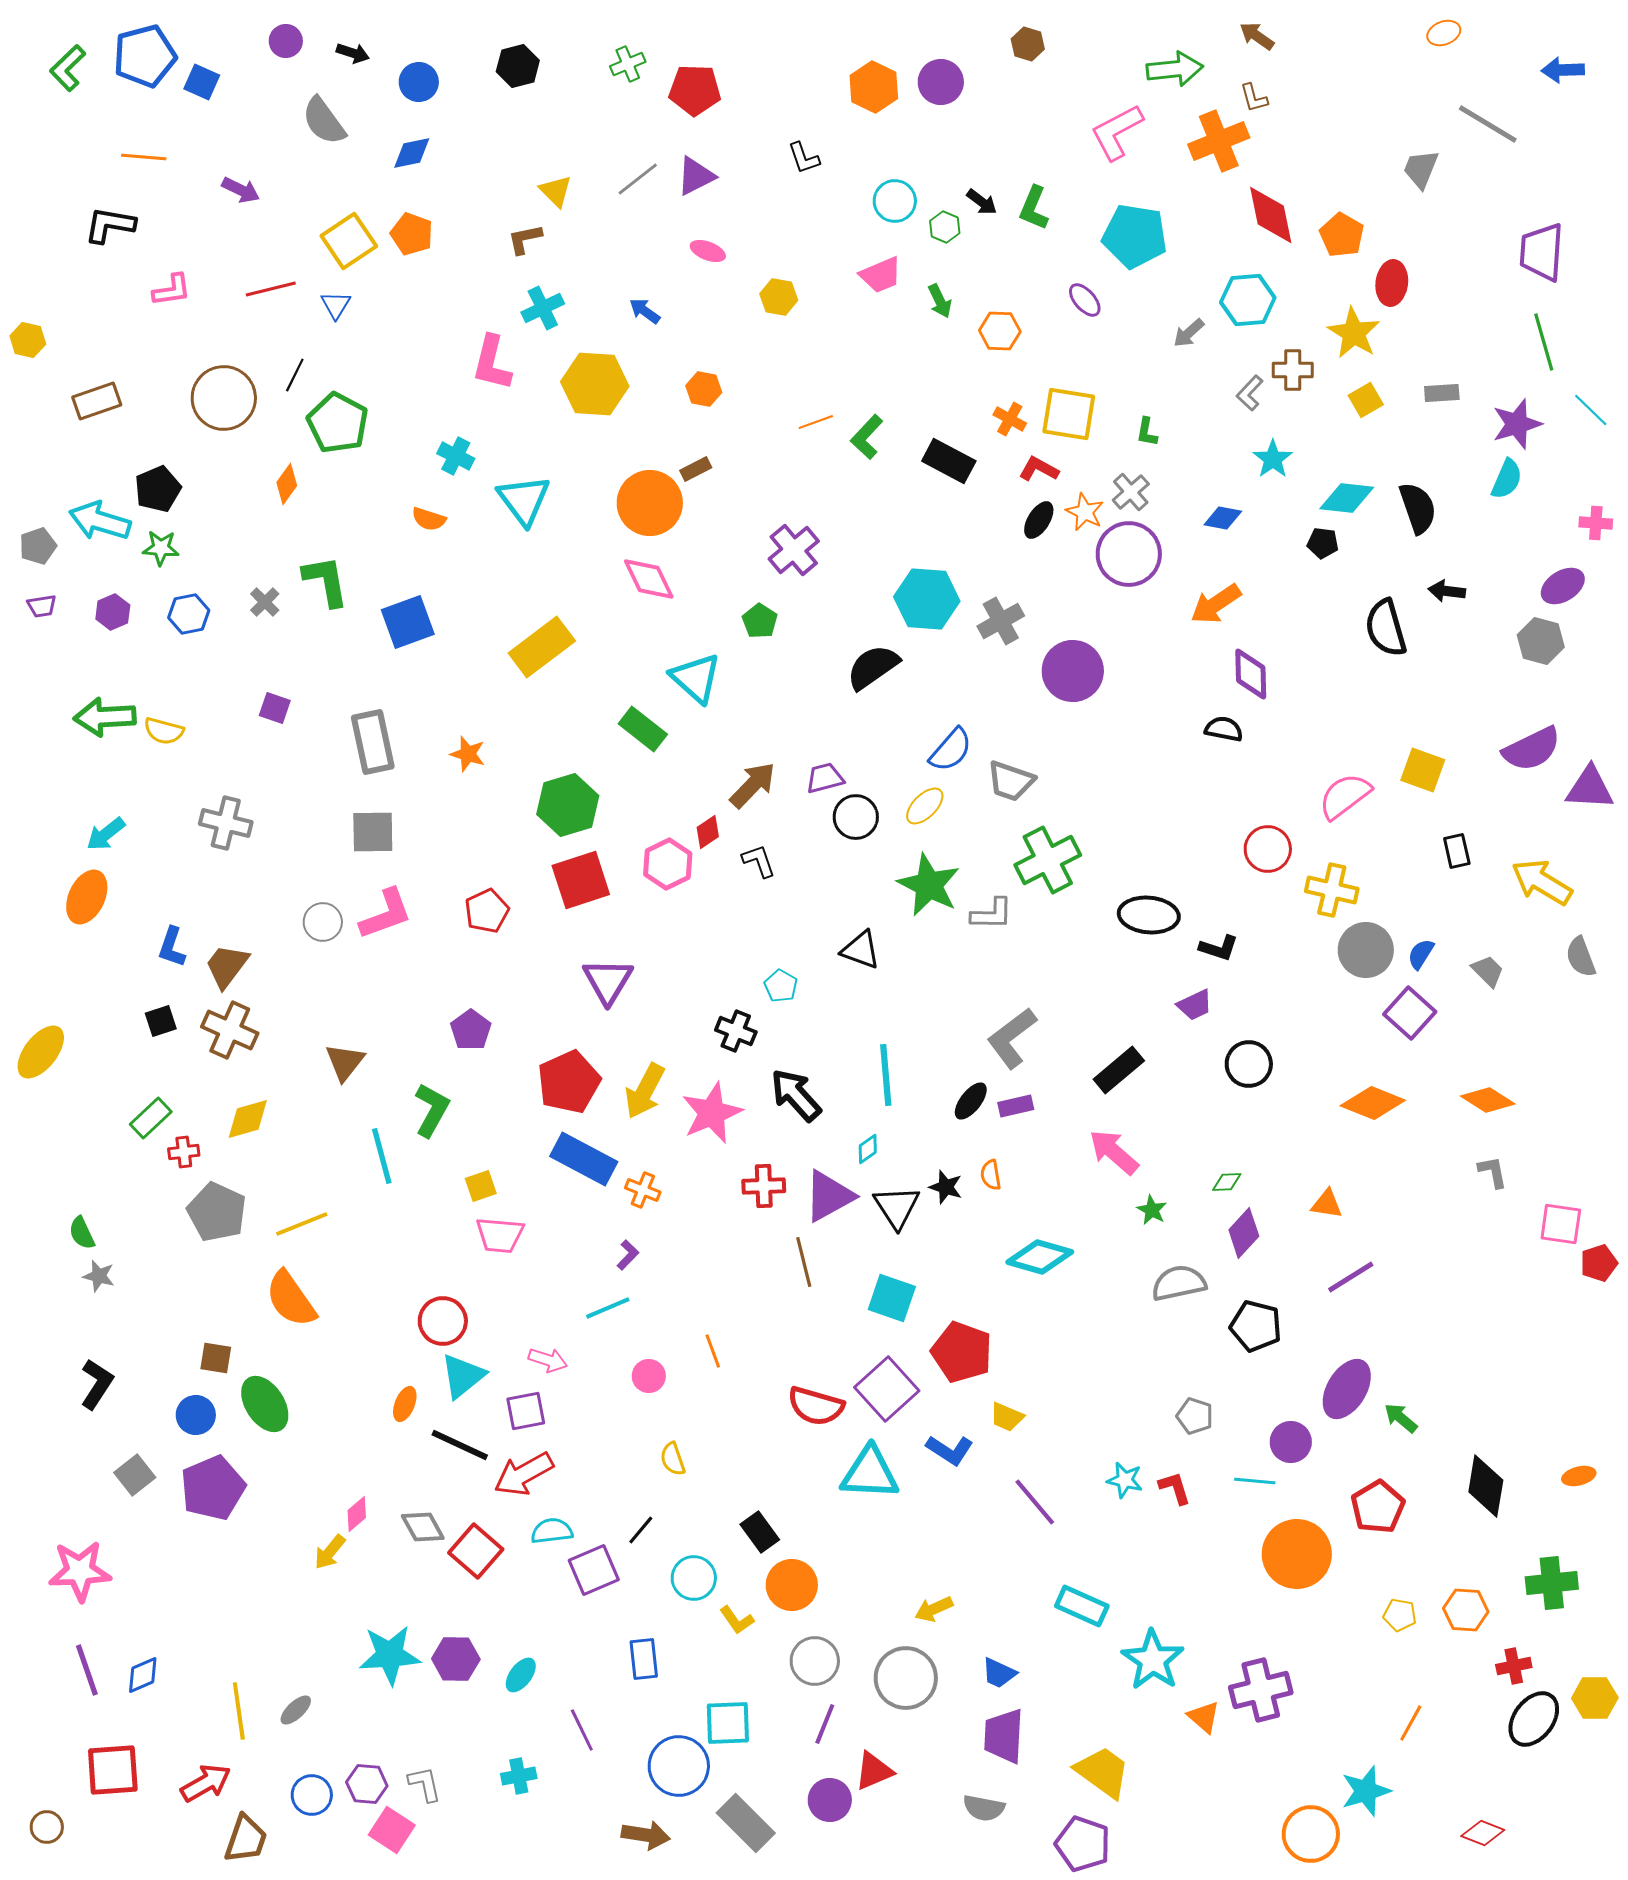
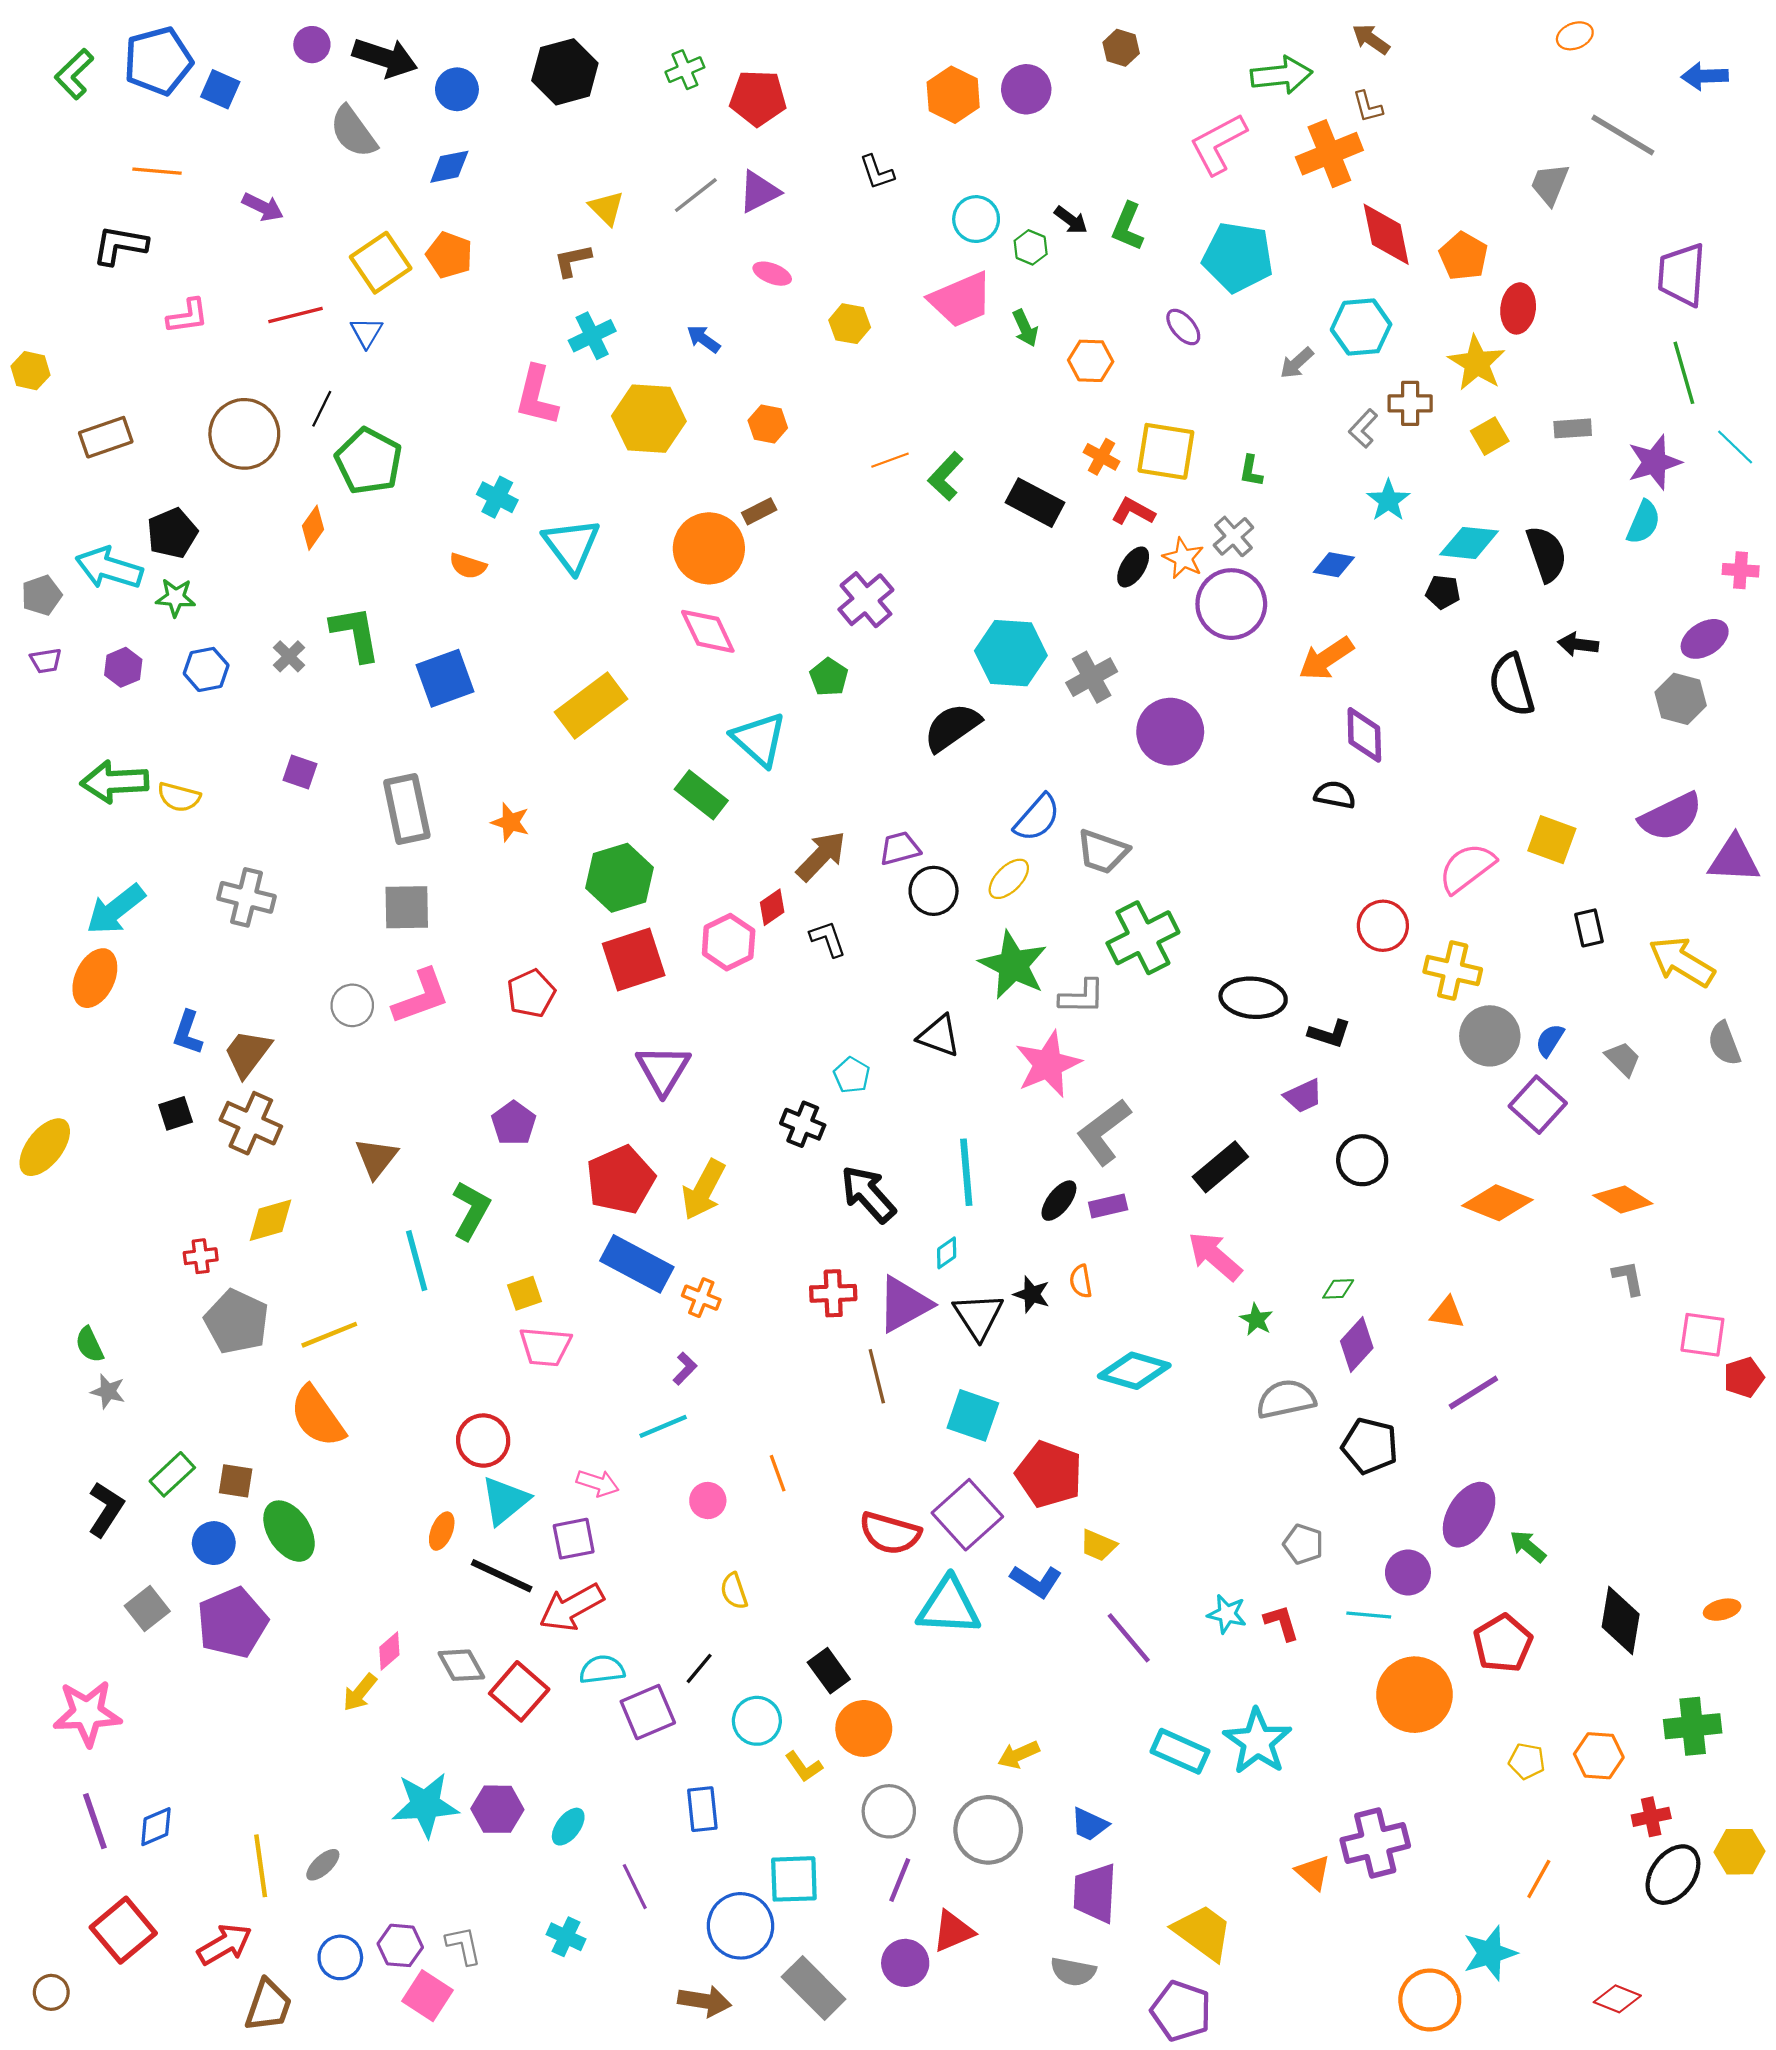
black arrow: (353, 53) -> (385, 58), size x1.8
black hexagon: (518, 66) -> (565, 72), size x1.4
pink trapezoid: (881, 275) -> (961, 300), size x1.4
cyan arrow: (106, 834) -> (116, 909), size x1.4
pink star: (712, 1113) -> (1048, 1064), moved
green rectangle: (151, 1118) -> (172, 1474), moved
cyan star: (1153, 1660) -> (1257, 1742), moved
red square: (113, 1770) -> (123, 1930), turned -36
cyan cross: (519, 1776) -> (566, 1937), turned 36

